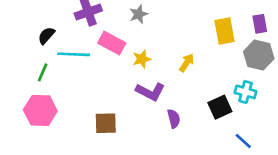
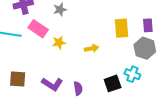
yellow arrow: (187, 63) -> (92, 48), turned 40
purple L-shape: (150, 92) -> (52, 84), moved
brown square: (106, 123) -> (18, 79), moved

